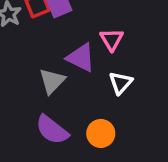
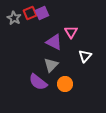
gray triangle: (52, 81) -> (51, 65), moved
white triangle: (121, 83) -> (85, 56), moved

